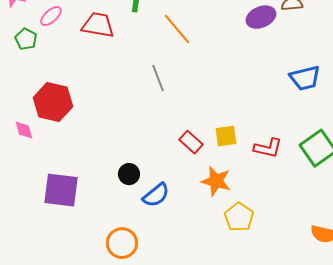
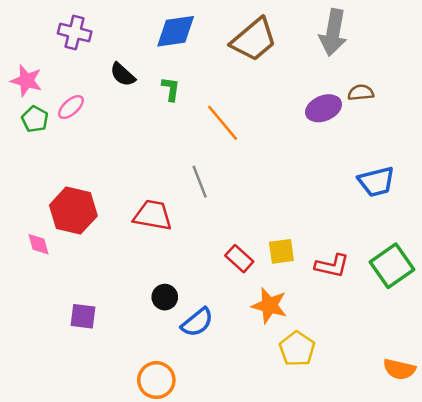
red trapezoid: (98, 25) -> (153, 215), moved
green pentagon: (26, 39) -> (35, 119), moved
purple square: (61, 190) -> (83, 316), size x0.6

